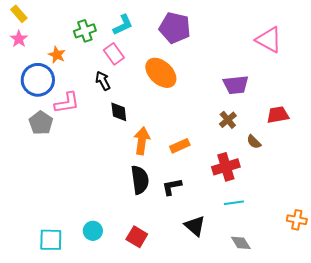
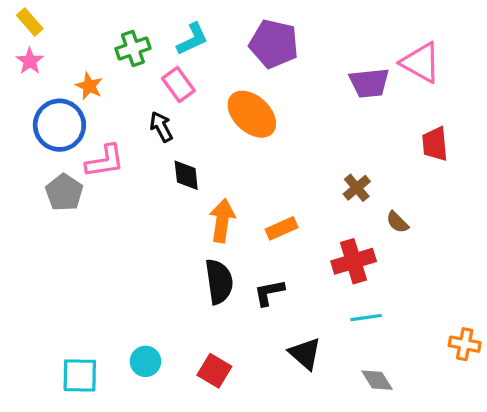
purple trapezoid: (236, 85) -> (369, 83), moved
red trapezoid: (278, 115) -> (435, 144), moved, turned -85

